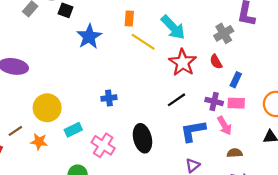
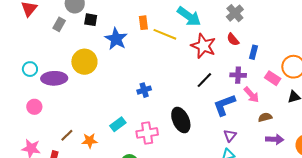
orange rectangle: (129, 19) -> (143, 23), moved
pink rectangle: (236, 103) -> (273, 78), moved, turned 42
yellow circle: (47, 108) -> (84, 62), moved
pink cross: (103, 145) -> (147, 133), turned -30

